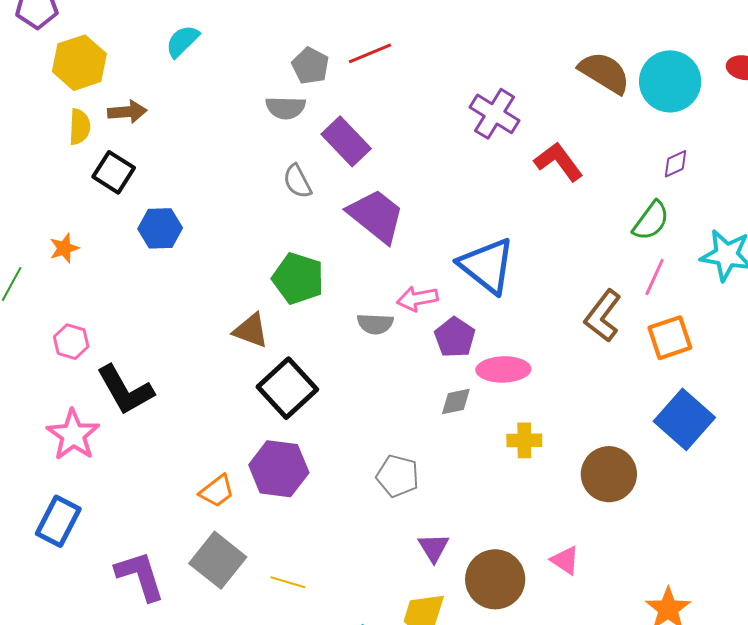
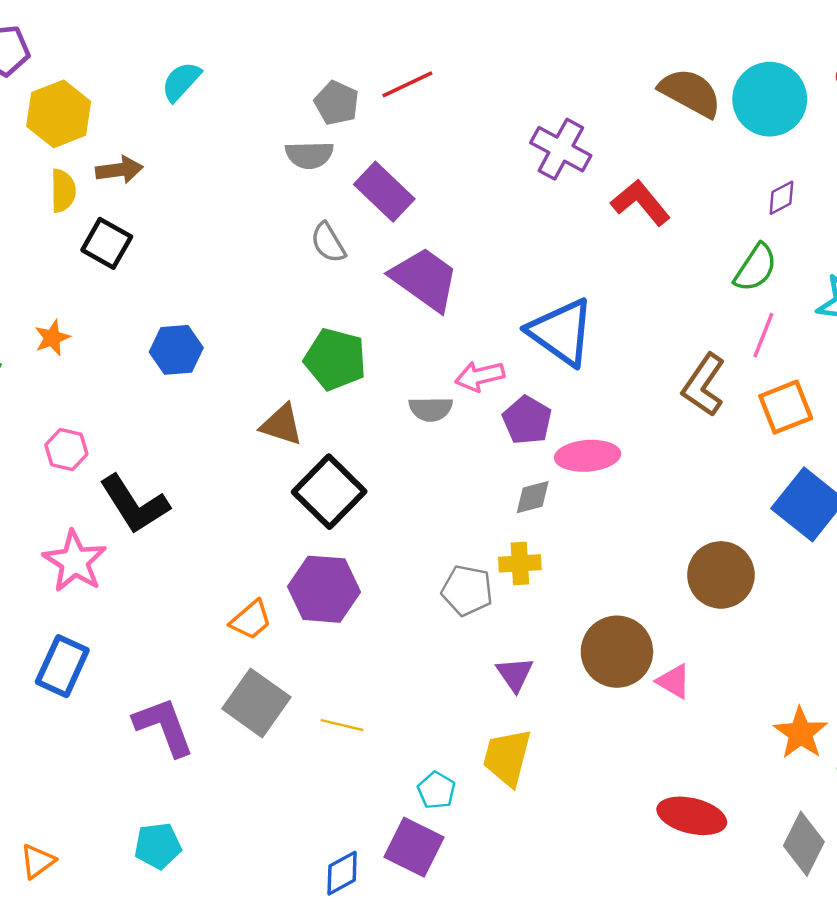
blue hexagon: (160, 228) -> (176, 350), moved
yellow cross: (524, 440) -> (520, 563), moved
brown circle: (495, 579) -> (617, 652), moved

